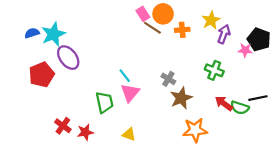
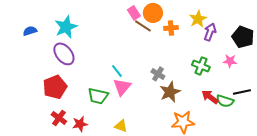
cyan star: (53, 34) -> (66, 27), moved
pink star: (245, 50) -> (230, 61), moved
red pentagon: (42, 75) -> (55, 87), moved
green trapezoid: (104, 102) -> (98, 96), turned 115

